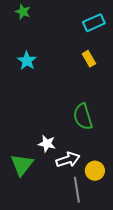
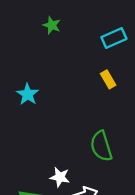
green star: (23, 12) -> (52, 25), moved
cyan star: (27, 61) -> (28, 94), moved

